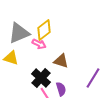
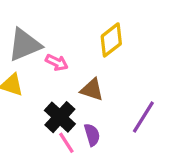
yellow diamond: (44, 30) -> (111, 40), moved

